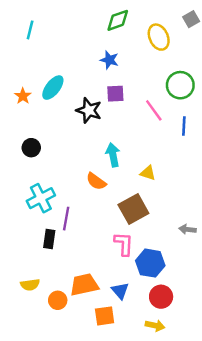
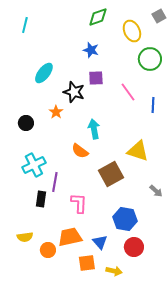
green circle: (180, 85) -> (150, 59), moved
orange star: (23, 96) -> (56, 112), moved
yellow triangle: (148, 173) -> (138, 151), moved, size x1.6
gray arrow: (187, 229) -> (156, 191), turned -144
pink L-shape: (124, 244) -> (79, 203), moved
yellow arrow: (155, 326) -> (114, 271), moved

